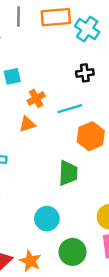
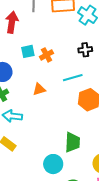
orange cross: (36, 98) -> (47, 55), moved
green trapezoid: (68, 173) -> (72, 142), moved

